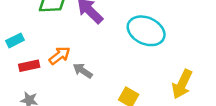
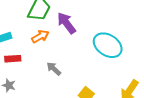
orange arrow: (60, 55) -> (40, 36), moved

